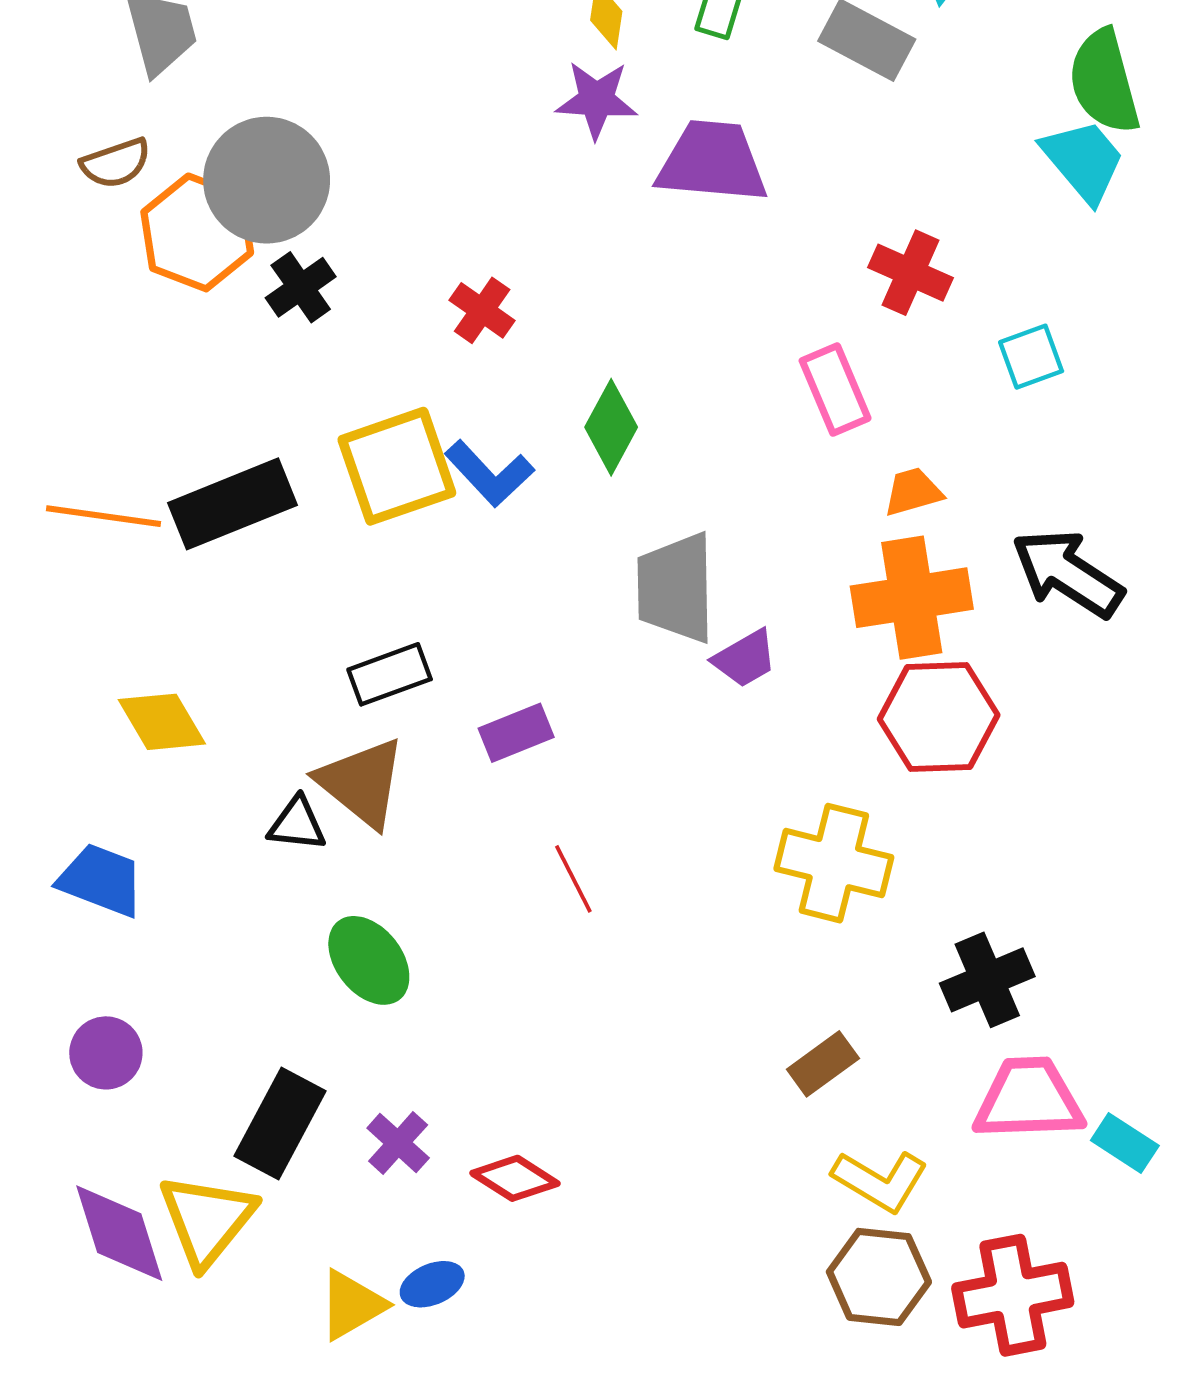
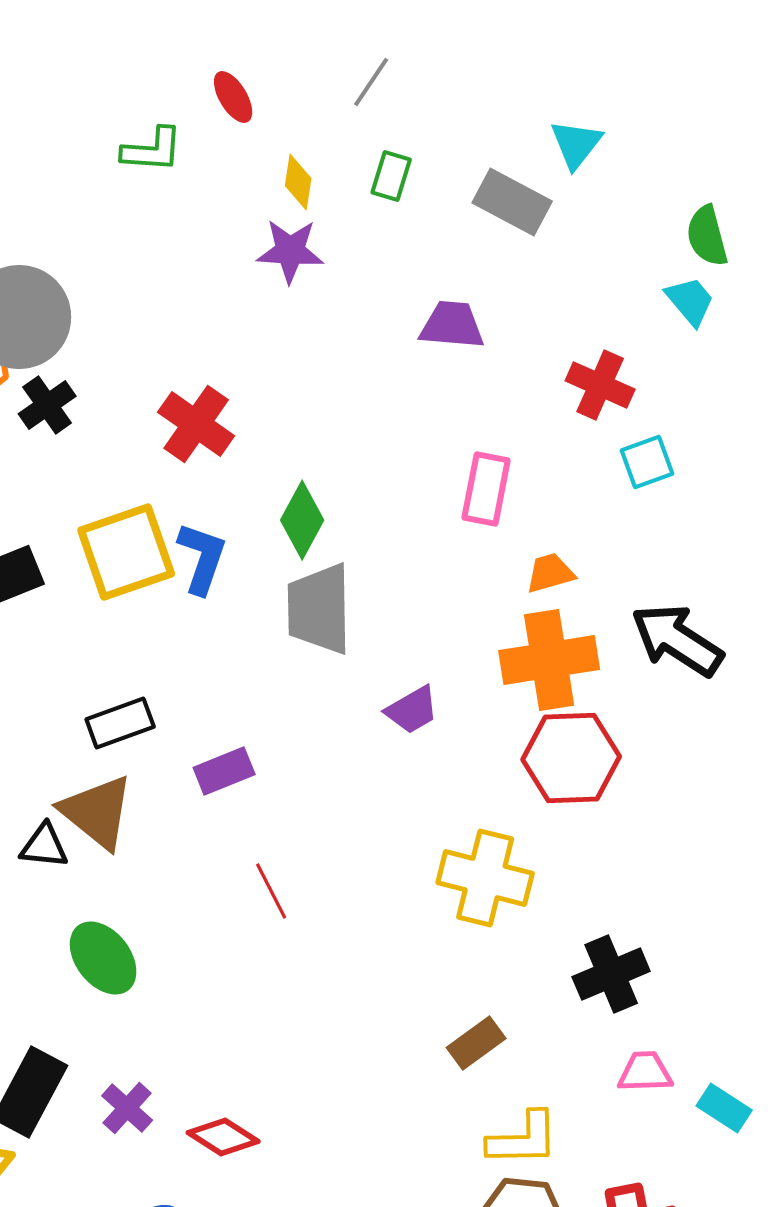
green semicircle: (1104, 82) -> (707, 236), size x0.7
cyan trapezoid: (1083, 161) -> (690, 301), size x0.7
purple trapezoid: (712, 162) -> (452, 325), moved, size x0.7
red cross: (911, 273) -> (600, 385), moved
red cross: (482, 310) -> (196, 424), size x1.4
pink rectangle: (835, 390) -> (486, 489), turned 34
blue L-shape: (489, 473) -> (202, 558), turned -118
gray trapezoid: (676, 588) -> (319, 609), moved
pink trapezoid: (1029, 1099) -> (645, 1072), size x0.6
yellow L-shape: (880, 1181) -> (523, 1139), turned -32

